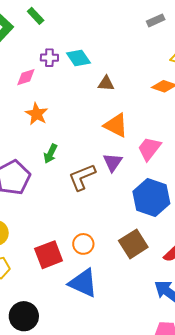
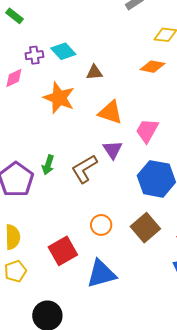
orange star: (37, 114) -> (59, 98), moved, size x1.4
green arrow: (50, 154) -> (48, 165), moved
orange circle: (83, 244) -> (101, 225), moved
blue triangle: (83, 283) -> (101, 274), turned -32

